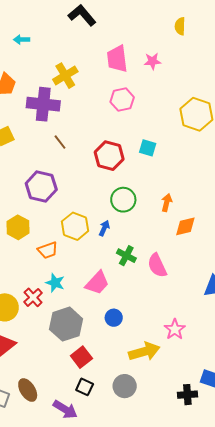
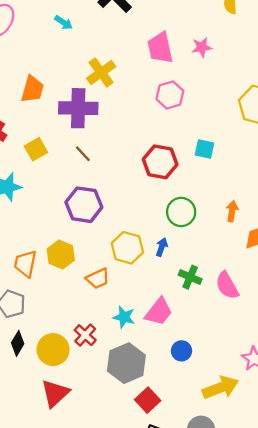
cyan arrow: (22, 40) -> (64, 23), moved, turned -140
brown line: (60, 142) -> (83, 154), moved
cyan star: (55, 283) -> (124, 317), moved

